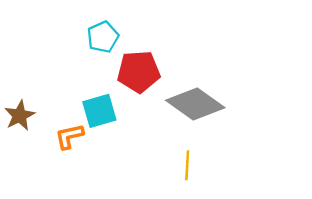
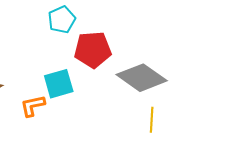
yellow line: (187, 165) -> (152, 120), moved

